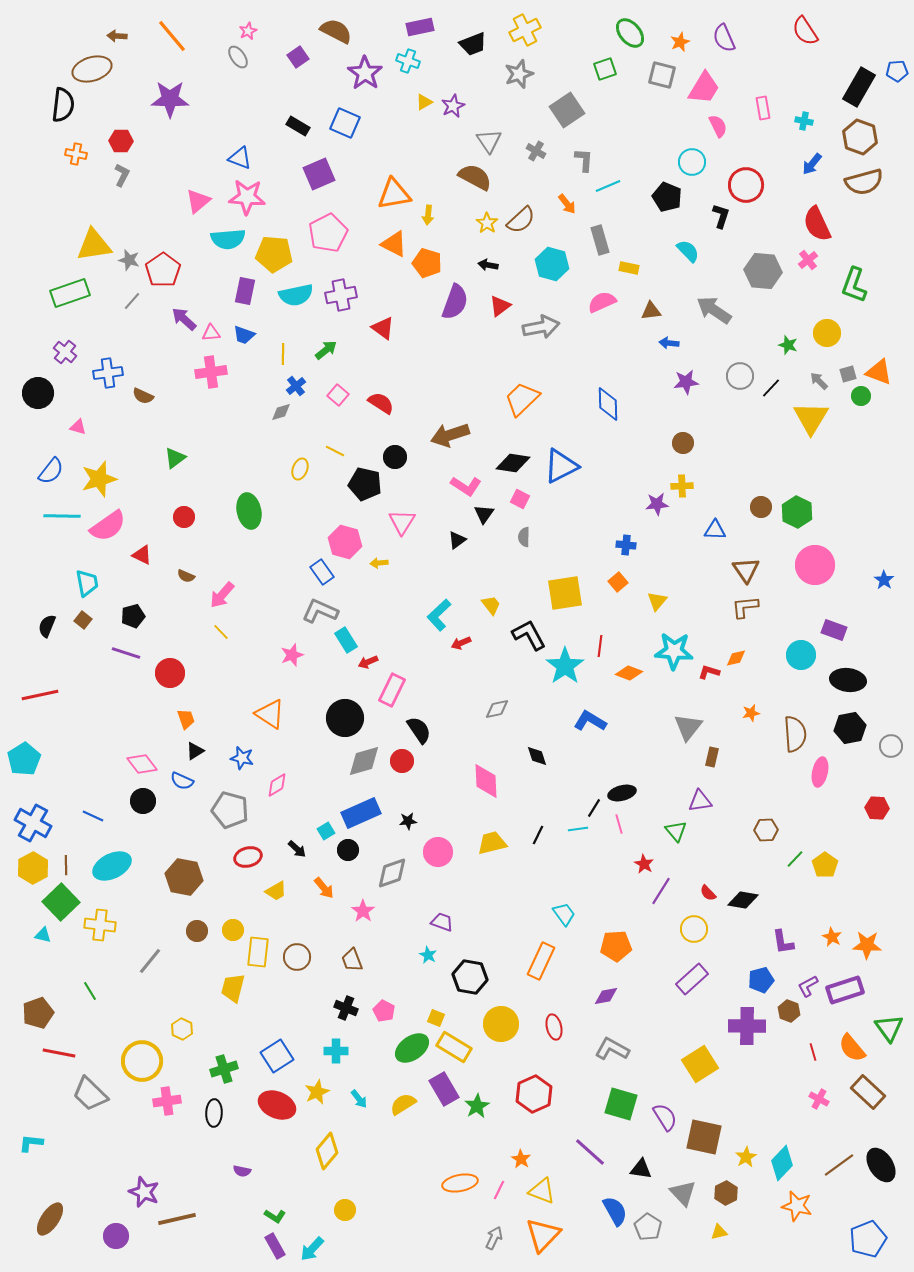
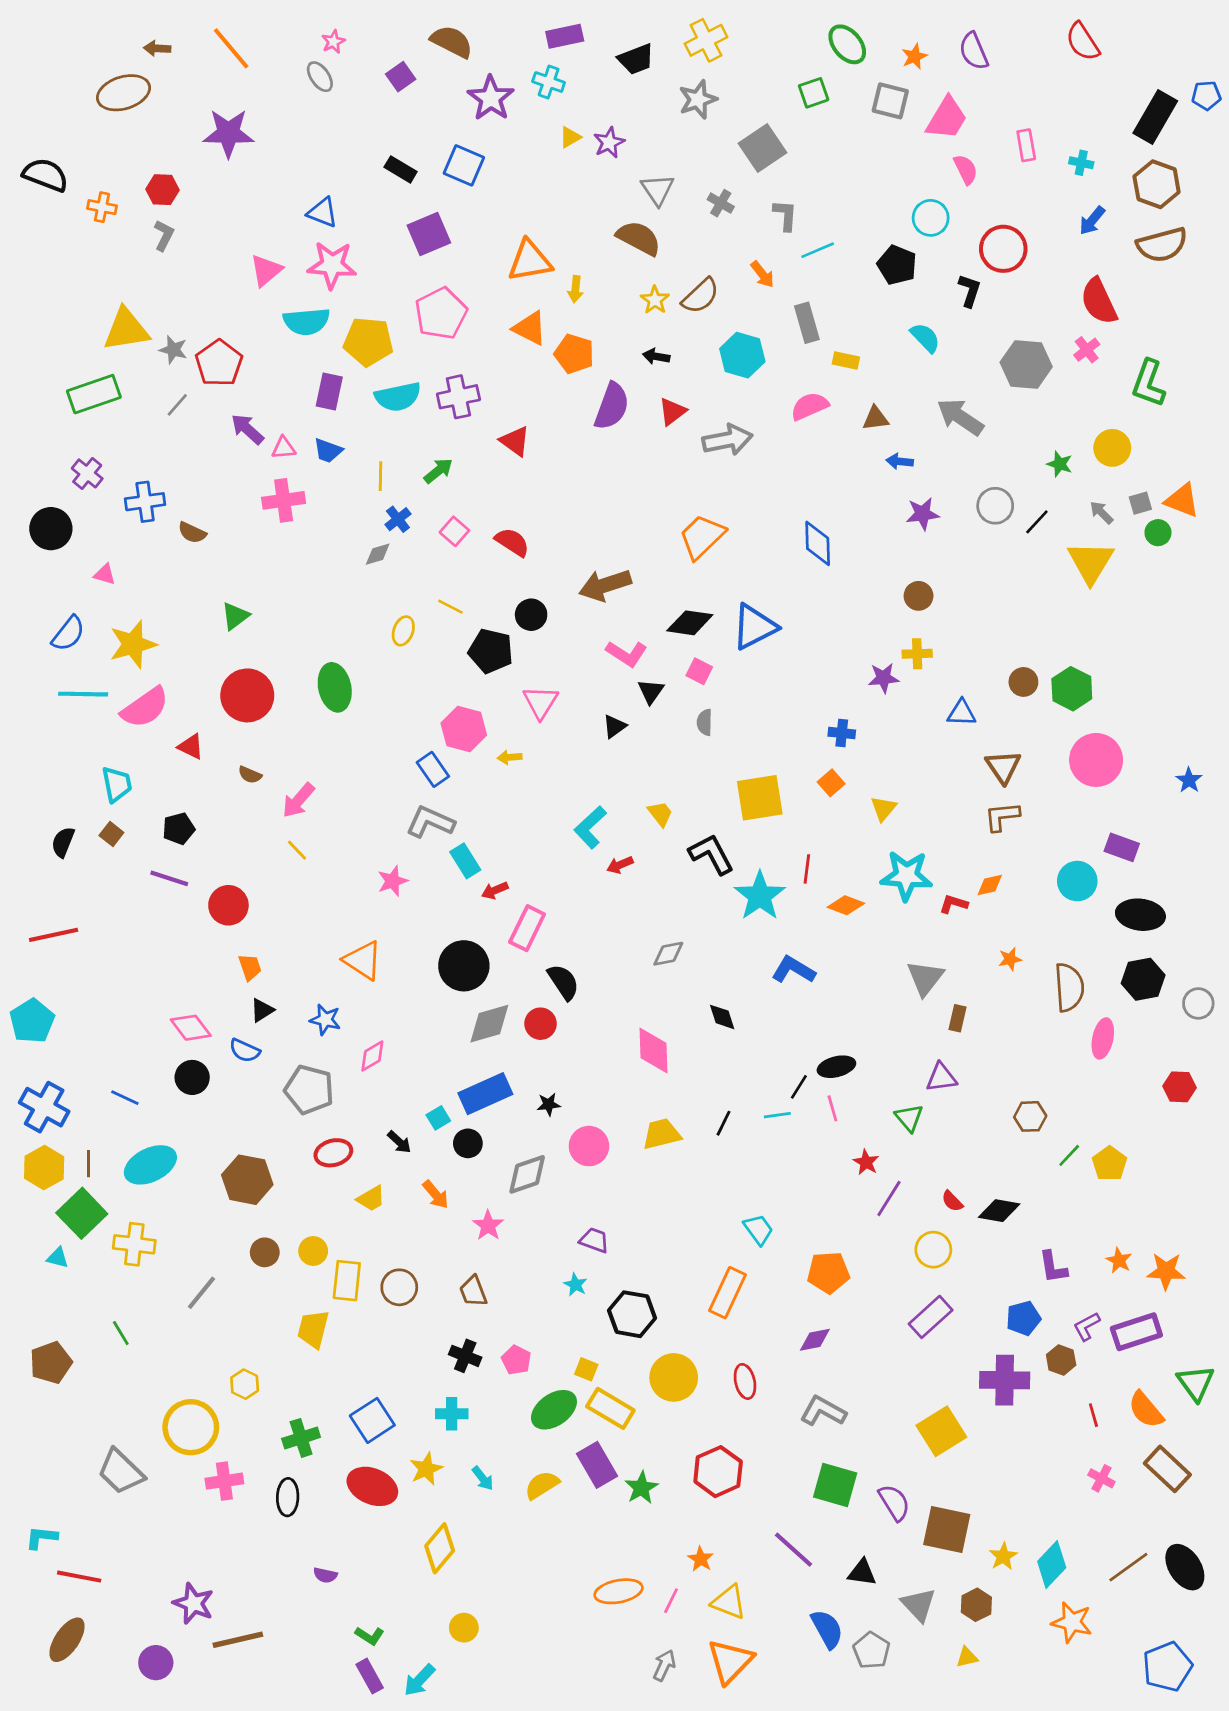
black semicircle: (63, 105) -> (45, 175), moved, turned -76
red circle: (184, 517) -> (247, 695), size x1.8
red line: (59, 1053) -> (79, 1577), moved

